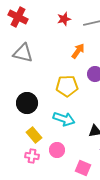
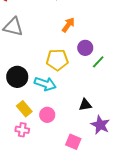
cyan arrow: (64, 119) -> (45, 84), moved
pink circle: (57, 150) -> (47, 115), moved

